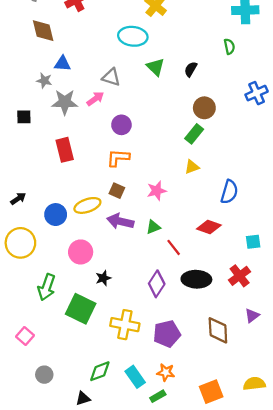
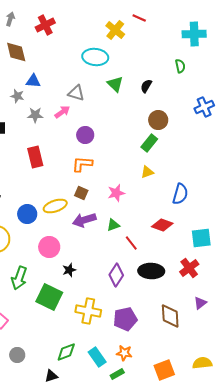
gray star: (65, 102) -> (35, 115), size x0.7
purple arrow: (120, 221) -> (84, 220), turned -30
cyan square: (253, 242) -> (201, 238), size x1.5

